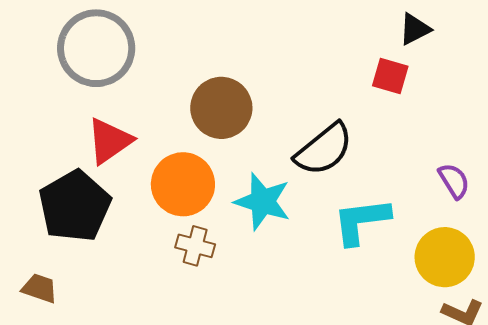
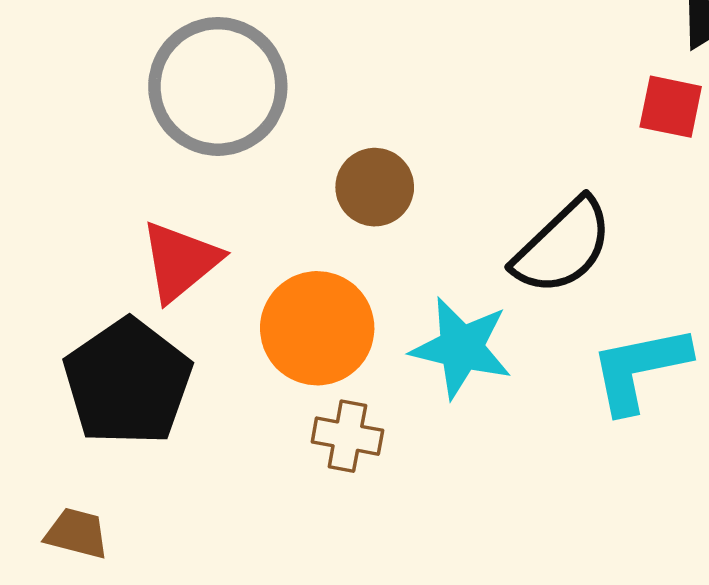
gray circle: (96, 48) -> (218, 86), moved
brown circle: (221, 108) -> (375, 187), size x0.7

